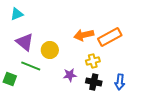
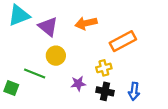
cyan triangle: (17, 14) -> (19, 15), size x1.5
orange arrow: (84, 35) -> (86, 23), moved
purple triangle: (25, 42) -> (48, 27), moved

